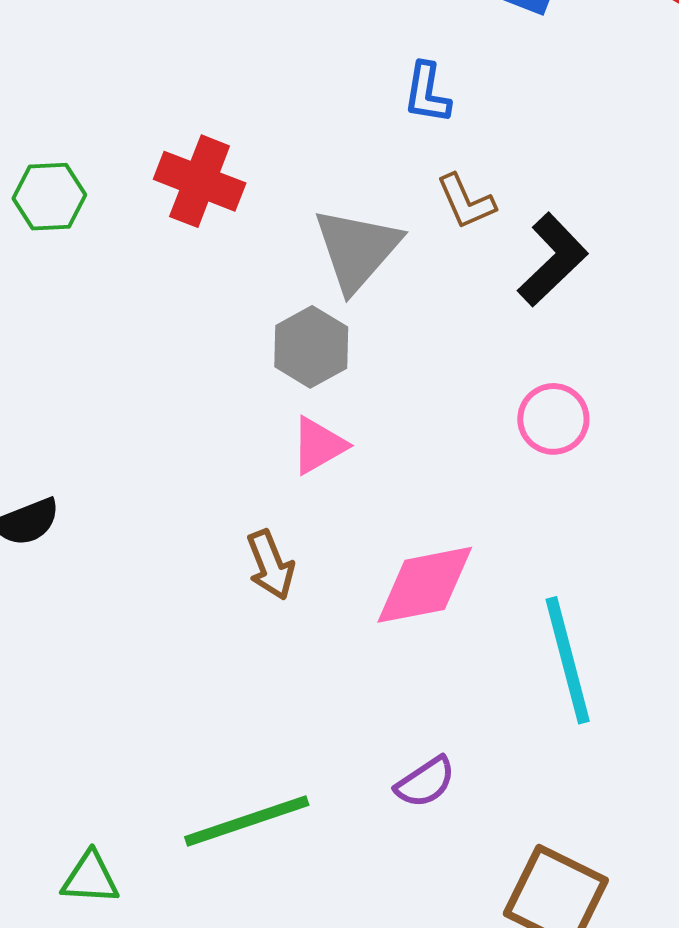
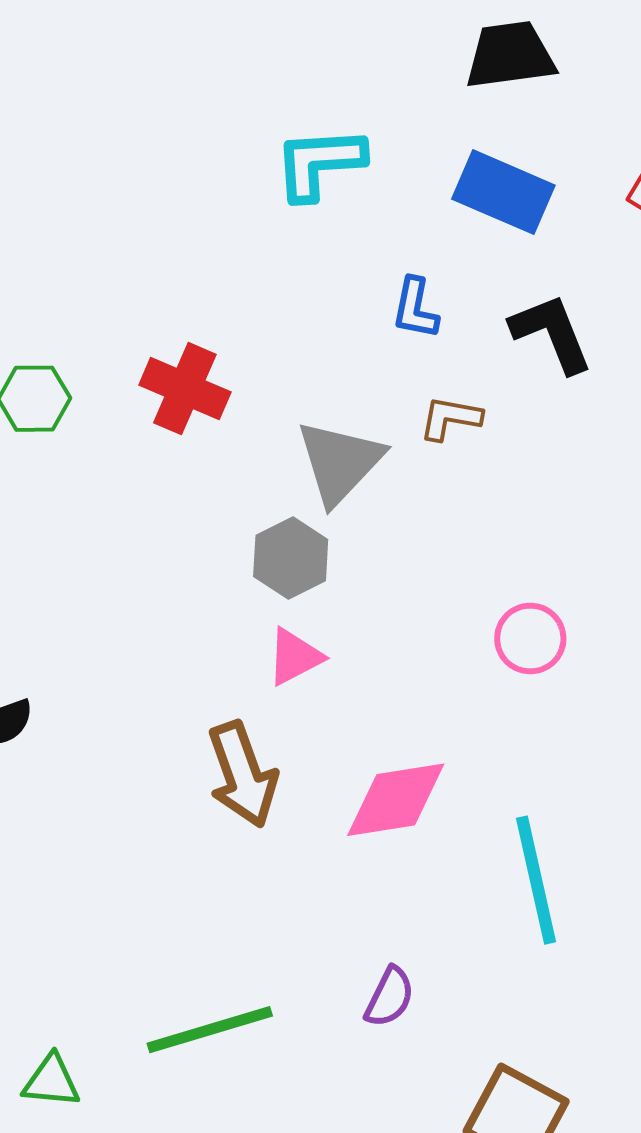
brown L-shape: (466, 202) -> (450, 418), turned 122
black L-shape: (553, 260) -> (552, 333), moved, turned -70
brown arrow: (271, 565) -> (242, 775), size x1.5
purple semicircle: (425, 782) -> (390, 997), turned -32

